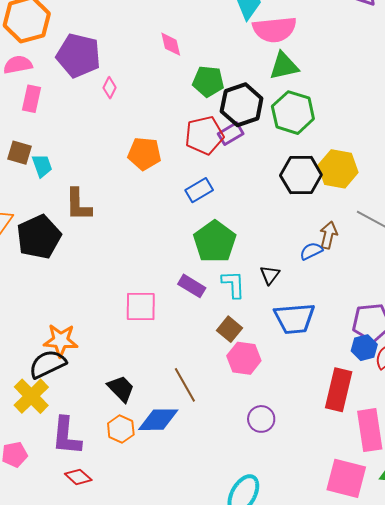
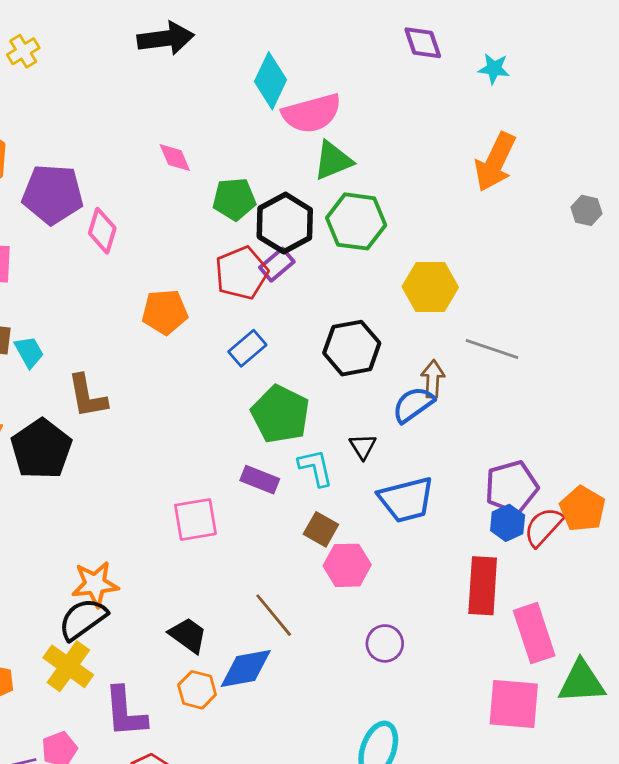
pink diamond: (110, 88) -> (102, 231), size x1.5
black hexagon: (301, 175) -> (352, 348), moved
blue semicircle: (311, 251) -> (413, 405), size x1.4

